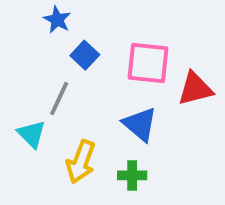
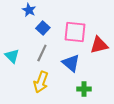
gray line: (59, 99) -> (42, 53), moved
cyan triangle: (32, 134) -> (12, 56), moved
green cross: (132, 175) -> (84, 89), moved

